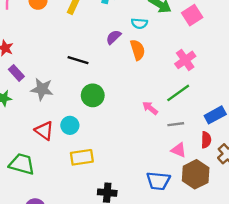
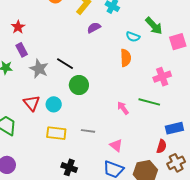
purple semicircle: (114, 37) -> (94, 28), moved
black line: (78, 60) -> (65, 64), moved
green line: (178, 93) -> (149, 102), turned 35
gray line: (176, 124) -> (88, 131), moved
pink triangle: (179, 150) -> (116, 145), moved

